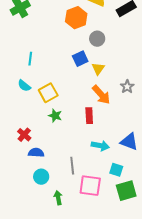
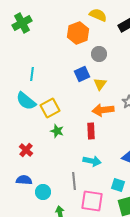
cyan semicircle: (24, 86) -> (26, 101), size x1.5
orange arrow: (101, 95) -> (103, 110), turned 125
cyan arrow: (100, 146) -> (92, 161), moved
blue semicircle: (36, 153) -> (24, 180), moved

